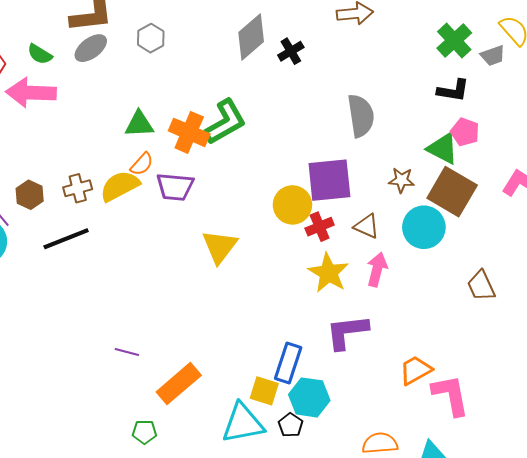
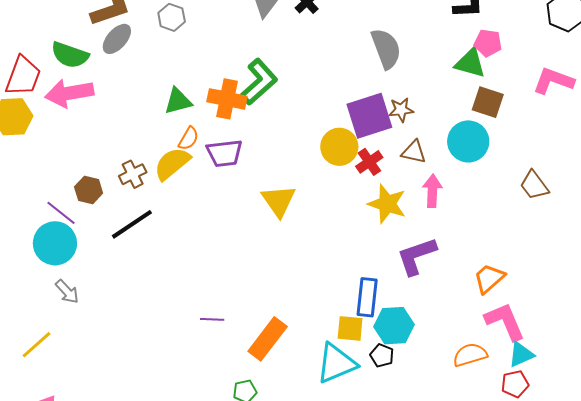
green semicircle: (40, 54) -> (70, 55), size x1.5
brown star: (402, 180) -> (401, 110), moved
brown square: (452, 192) -> (488, 102), size x0.7
pink L-shape: (451, 395) -> (505, 321), moved

